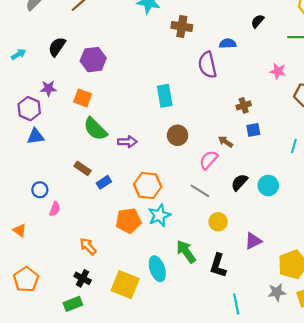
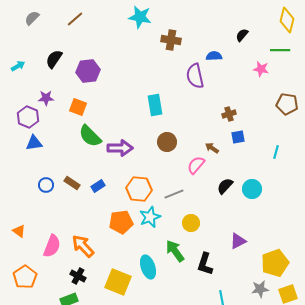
pink star: (278, 71) -> (261, 69), moved
purple arrow: (127, 142) -> (120, 148), size x1.4
brown rectangle: (83, 168) -> (72, 183), moved
blue circle: (40, 190) -> (46, 185), moved
gray line: (200, 191) -> (174, 194), moved, turned -54
pink semicircle: (55, 209) -> (52, 246), moved, size x1.6
yellow circle: (218, 222) -> (191, 223), moved
orange arrow: (88, 246) -> (83, 246), size x1.4

